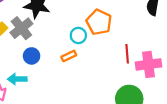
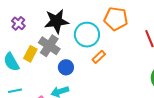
cyan circle: (78, 35) -> (87, 35), moved, size x1.6

